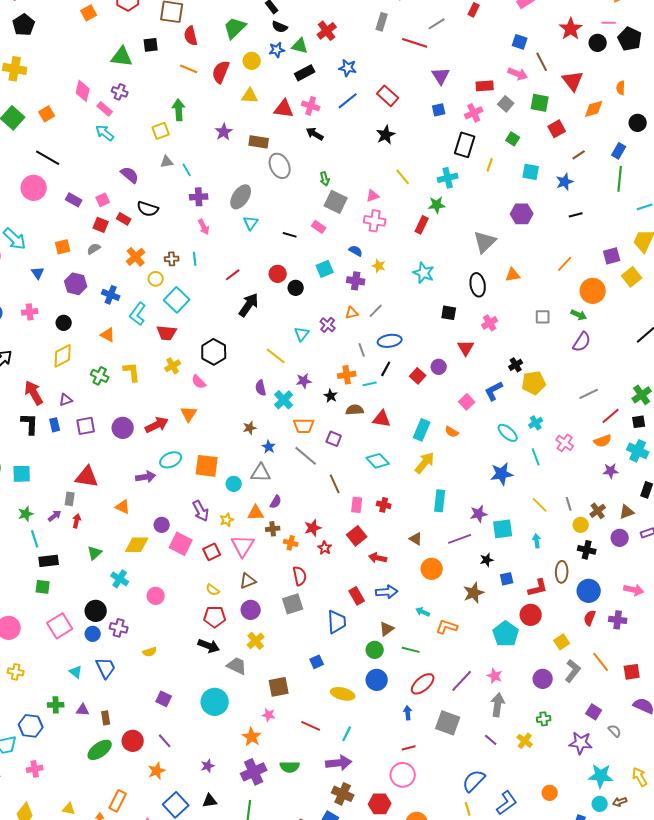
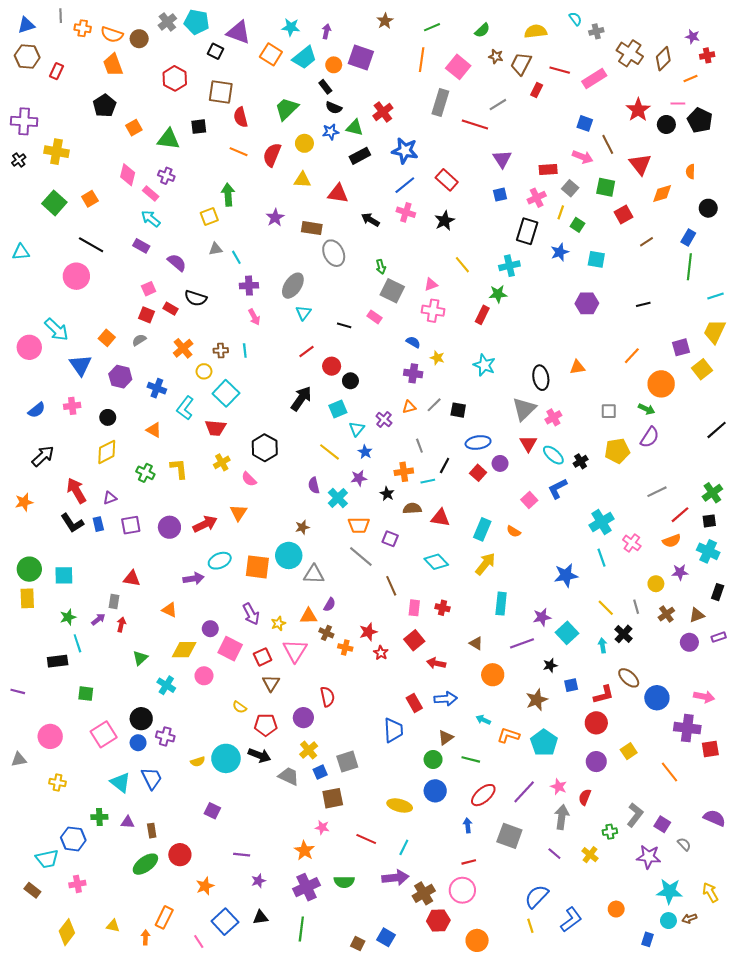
orange square: (89, 13) -> (134, 128), moved
gray rectangle: (382, 22) -> (440, 103), size x1.4
black pentagon: (24, 25) -> (105, 106), moved
blue star: (348, 68) -> (405, 151), size x1.4
pink cross: (311, 106) -> (406, 212), moved
yellow line: (490, 165) -> (561, 212), moved
blue star: (565, 182) -> (560, 252), moved
purple rectangle: (74, 200) -> (141, 246), moved
gray triangle: (485, 242) -> (524, 409), moved
orange square: (63, 247) -> (107, 338), turned -35
cyan square: (325, 269) -> (338, 409), moved
blue triangle: (38, 273) -> (81, 365), size x1.6
red line: (233, 275) -> (307, 351), moved
black square: (449, 313) -> (458, 410), moved
blue ellipse: (390, 341) -> (478, 442), moved
yellow pentagon: (534, 383) -> (617, 451), moved
cyan cross: (536, 423) -> (602, 522), size x1.6
black L-shape: (30, 424) -> (72, 523), turned 145
cyan ellipse: (508, 433) -> (553, 455), moved
blue star: (269, 447) -> (365, 452), moved
red triangle: (87, 477) -> (132, 578), size x0.7
cyan circle: (234, 484) -> (289, 555), moved, size x1.6
yellow circle: (581, 525) -> (656, 584), moved
brown cross: (273, 529) -> (326, 633), turned 32
cyan square: (503, 529) -> (567, 633), turned -35
black cross: (587, 550) -> (623, 634), moved, turned 30
black rectangle: (49, 561) -> (58, 661), moved
brown ellipse: (562, 572) -> (629, 678), turned -50
red semicircle: (300, 576) -> (327, 697), moved
brown triangle: (248, 581) -> (271, 683), moved, turned -36
yellow semicircle: (213, 590) -> (240, 707), moved
pink circle: (156, 596) -> (204, 676), moved
gray square: (293, 604) -> (347, 762), moved
red semicircle: (590, 618) -> (585, 797), moved
purple cross: (618, 620) -> (687, 728), size x1.4
cyan pentagon: (506, 634) -> (544, 743), moved
blue square: (317, 662) -> (320, 772), moved
gray L-shape: (573, 671) -> (635, 815), moved
cyan triangle: (76, 672) -> (120, 782), size x1.5
red square: (632, 672) -> (710, 749), moved
purple circle: (543, 679) -> (596, 762), moved
cyan circle: (215, 702) -> (226, 758), moved
purple line: (165, 741) -> (242, 855), moved, turned -42
brown cross: (343, 794) -> (424, 893), moved, turned 35

